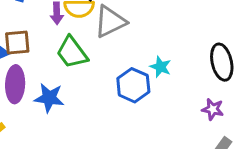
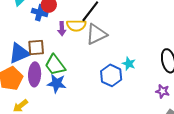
green trapezoid: (72, 53) -> (55, 65), moved

